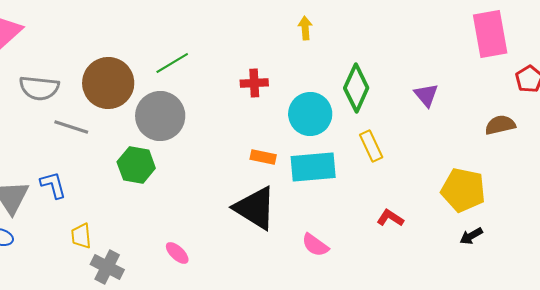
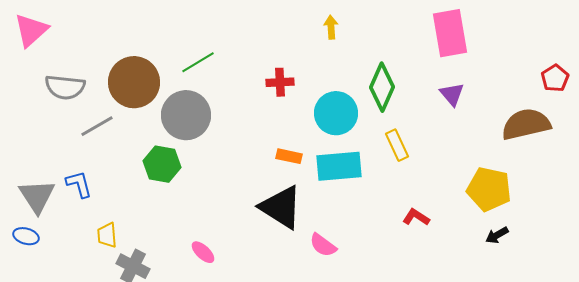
pink rectangle: (490, 34) -> (450, 33), moved
brown semicircle: (500, 125) -> (526, 124), size x1.6
gray line: (71, 127) -> (97, 126), turned -48
pink semicircle: (315, 245) -> (323, 245), moved

